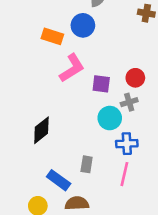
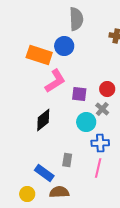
orange rectangle: (52, 36) -> (39, 55), size x1.4
gray cross: (129, 102) -> (102, 109), turned -32
black diamond: (41, 130) -> (43, 120), moved

